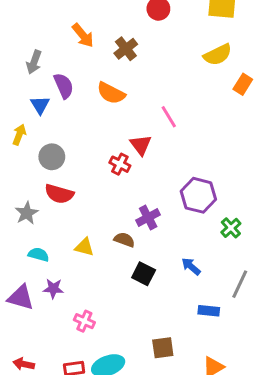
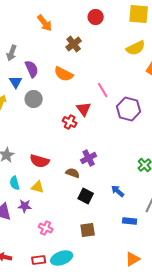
orange arrow: (83, 35) -> (45, 23), moved
gray circle: (52, 157) -> (34, 99), moved
red semicircle: (59, 194) -> (40, 161), moved
purple hexagon: (198, 195) -> (129, 109), moved
yellow triangle: (84, 247) -> (38, 187), moved
cyan semicircle: (38, 255) -> (15, 183), turned -120
brown square: (163, 348) -> (88, 230), moved

